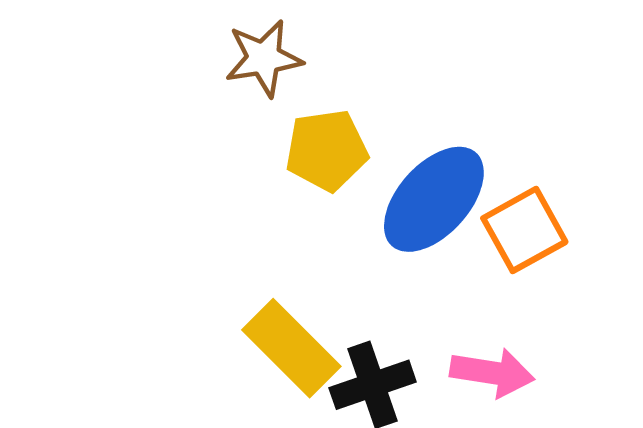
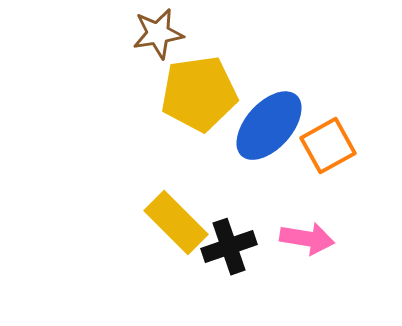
yellow pentagon: (327, 150) -> (199, 94), size x1.4

